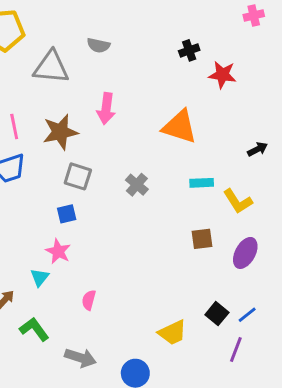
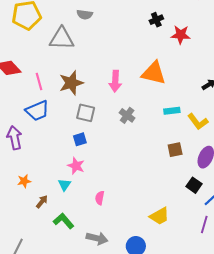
gray semicircle: (98, 45) -> (85, 15), moved
pink arrow: (106, 109) -> (115, 81), moved
black square: (217, 314) -> (194, 185), moved

